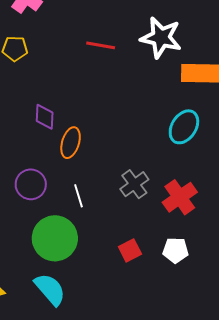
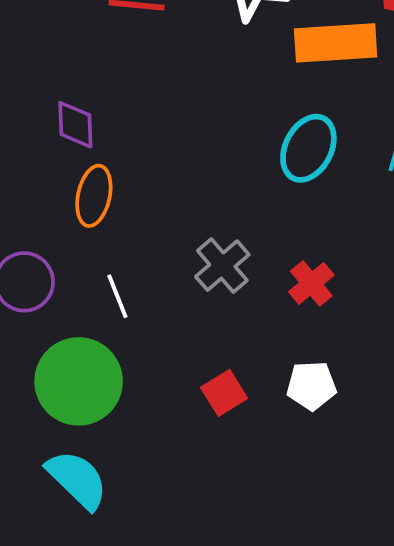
purple diamond: (45, 117) -> (75, 125), moved
red cross: (180, 197) -> (311, 283), size x0.7

